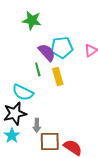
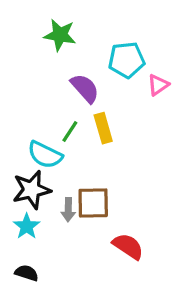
cyan pentagon: (62, 47) -> (126, 60), moved
green line: (38, 69) -> (70, 131), moved, turned 48
brown square: (50, 141) -> (93, 203), moved

